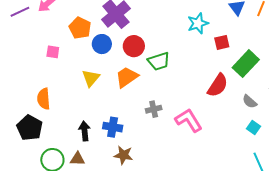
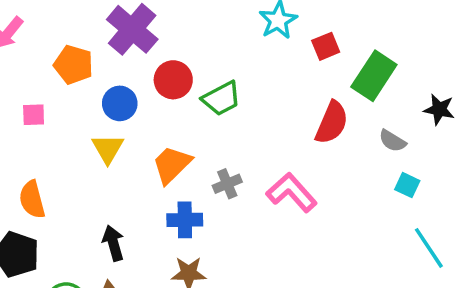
blue circle: (102, 44) -> (120, 103), moved
orange trapezoid: (127, 77) -> (172, 165), moved
blue cross: (113, 127) -> (185, 220), moved

